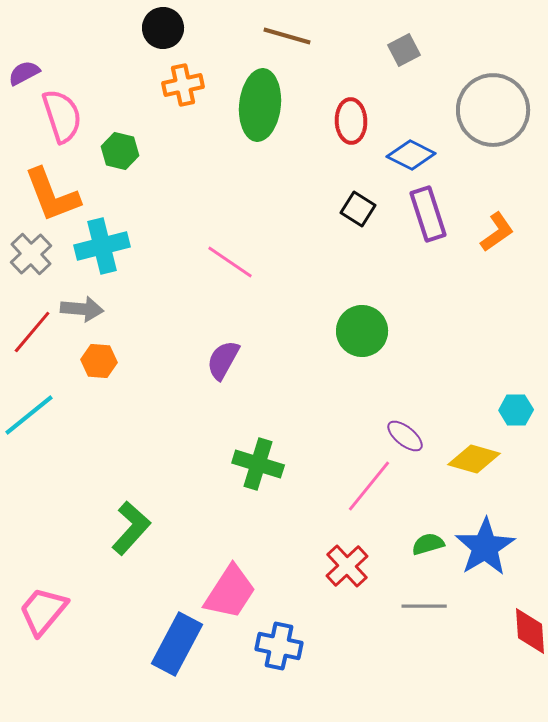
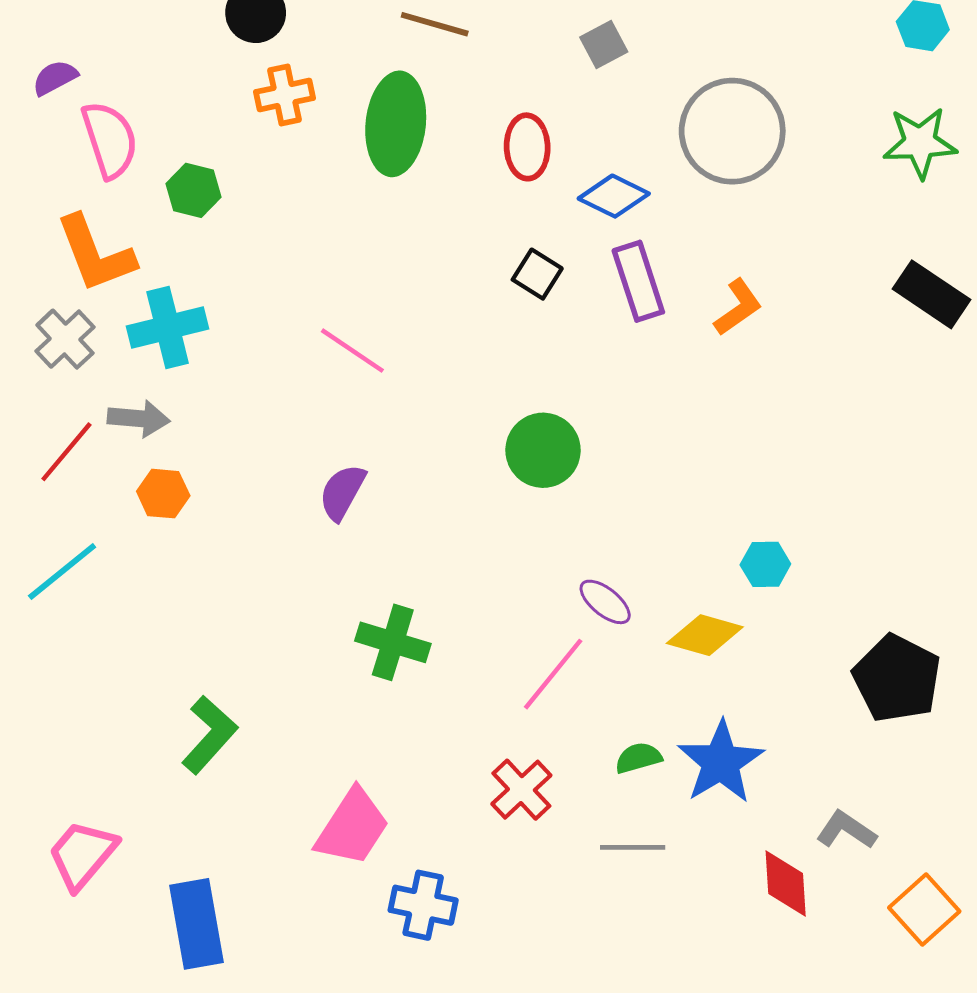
blue rectangle: (177, 644) -> (196, 924), moved, turned -38

